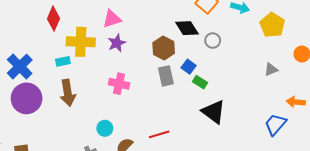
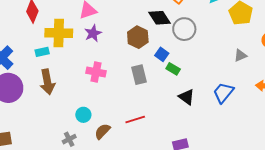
gray circle: (213, 41) -> (184, 29), size x1.5
gray rectangle: (166, 76) -> (139, 75), moved
black triangle: (214, 112) -> (187, 97), size x0.7
blue trapezoid: (275, 124) -> (223, 93), moved

